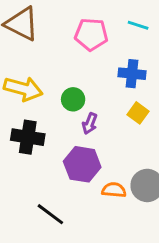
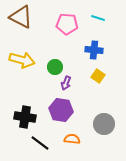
black cross: (28, 137) -> (25, 117), moved
orange semicircle: (114, 190) -> (72, 139), moved

